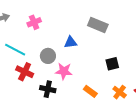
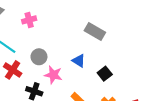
blue triangle: (71, 42) -> (79, 61), moved, turned 32
black square: (112, 64) -> (105, 74), turned -32

